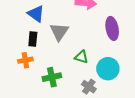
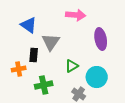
black rectangle: (33, 39) -> (34, 55), moved
green triangle: (81, 57) -> (72, 66), turned -48

